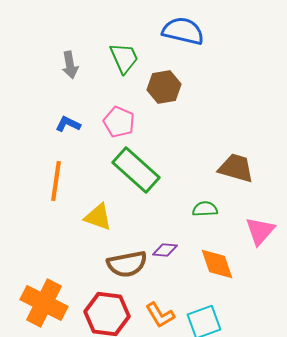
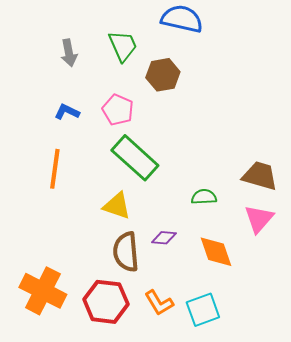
brown trapezoid: (236, 168) -> (260, 176), moved
yellow triangle: (98, 217) -> (117, 206), moved
brown semicircle: (127, 264) -> (126, 252), turned 96

